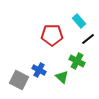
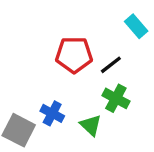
cyan rectangle: (79, 21) -> (136, 26), moved
black line: (88, 39) -> (111, 65), moved

